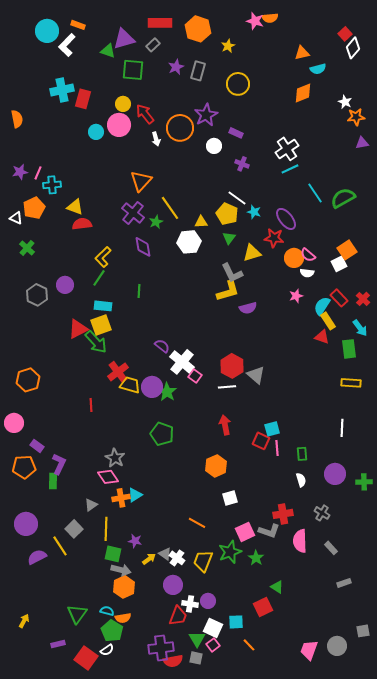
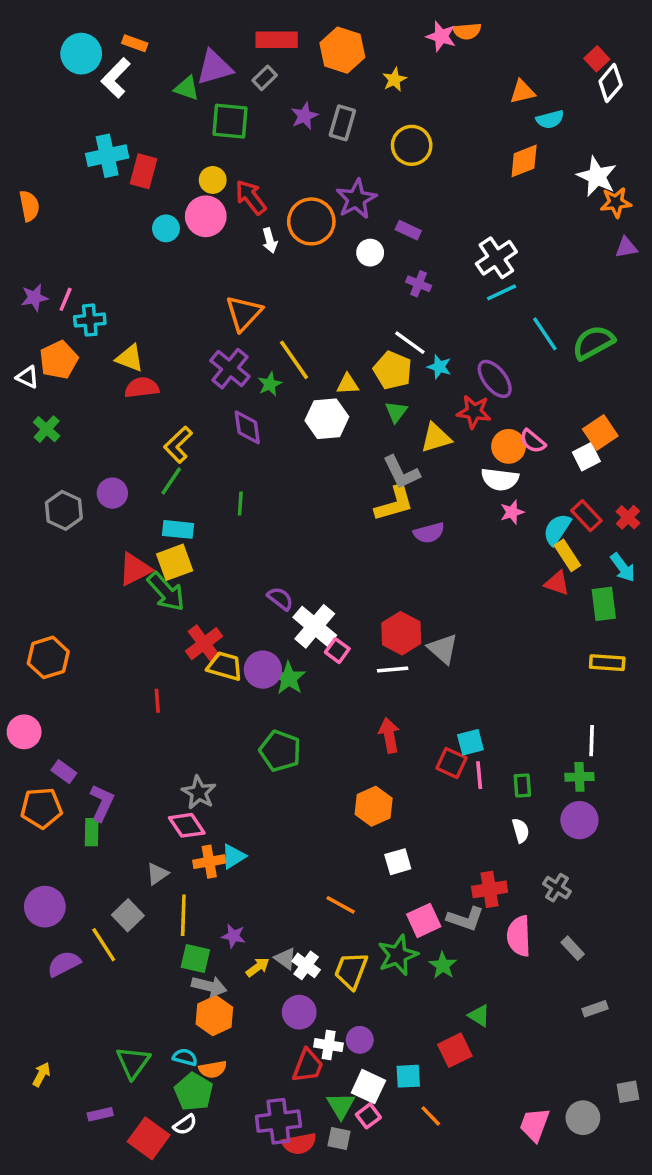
white star: (345, 102) -> (597, 176), size x1.6
white semicircle: (307, 273) -> (500, 479), moved, size x1.5
green cross: (364, 482) -> (579, 777), moved

